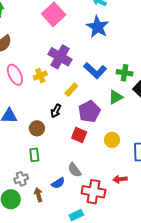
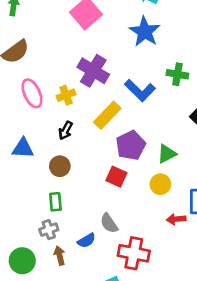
green cross: (125, 73) -> (177, 74), moved
yellow rectangle: (71, 90) -> (107, 115), size x1.5
green triangle: (116, 97) -> (167, 154), moved
black arrow: (56, 111) -> (66, 130), moved
gray cross: (21, 179) -> (49, 230), moved
red arrow: (120, 179) -> (176, 219), moved

